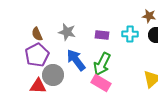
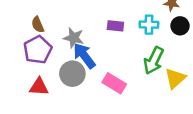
gray star: (67, 32) -> (74, 38), moved
green arrow: (102, 64) -> (154, 60), moved
gray circle: (53, 75) -> (72, 74), moved

